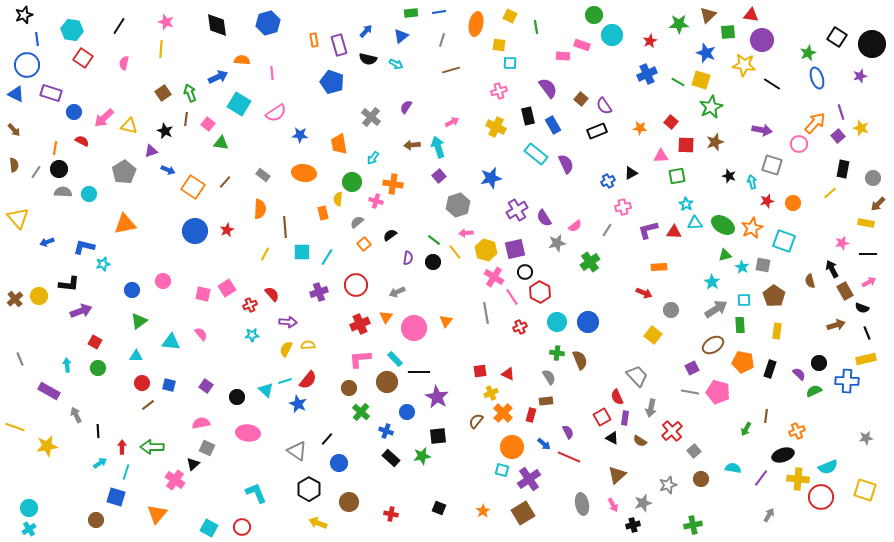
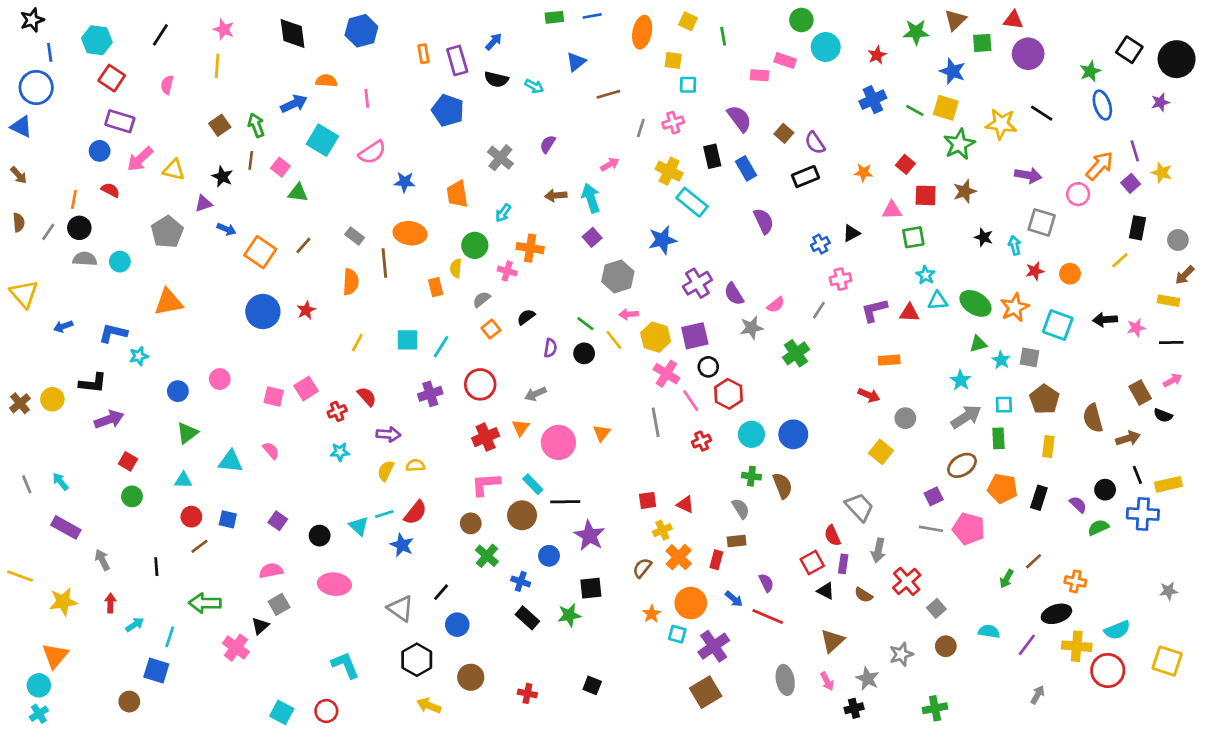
blue triangle: (401, 36) -> (576, 62), moved
gray line: (442, 40) -> (641, 128), moved
yellow star: (744, 65) -> (1001, 124), moved
purple rectangle: (51, 93) -> (120, 121), moved
cyan rectangle: (536, 154) -> (692, 202), moved
brown line: (285, 227) -> (384, 263), moved
black arrow: (832, 269) -> (1105, 320), moved, turned -66
brown semicircle: (810, 281) -> (1093, 418), moved, size x1.5
black line: (867, 333) -> (1137, 475), moved
cyan arrow: (67, 365) -> (60, 482), moved, turned -32
brown line: (766, 416) -> (1034, 561), turned 40
black line: (98, 431) -> (156, 567), moved
orange cross: (797, 431) -> (1075, 581), turned 35
red arrow: (122, 447) -> (110, 603), moved
gray square: (207, 448) -> (279, 604), turned 35
gray star: (643, 503) -> (868, 679), turned -30
orange star: (483, 511) -> (652, 614), moved
orange triangle: (157, 514) -> (55, 656), moved

